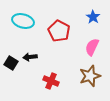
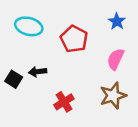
red cross: (51, 81) -> (64, 102), turned 35

